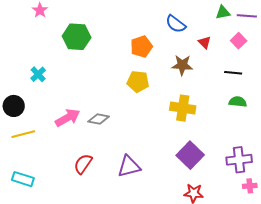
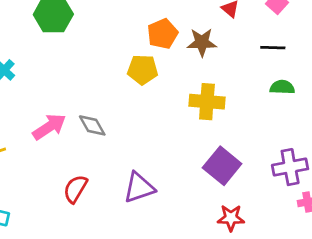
orange pentagon: (141, 47) -> (163, 34), moved
gray diamond: (99, 119) -> (92, 125), turned 55

